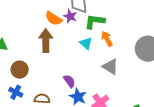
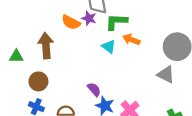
orange arrow: (107, 39) -> (131, 40), turned -35
brown arrow: (46, 41) -> (46, 46), moved
gray triangle: (110, 67) -> (166, 74), moved

